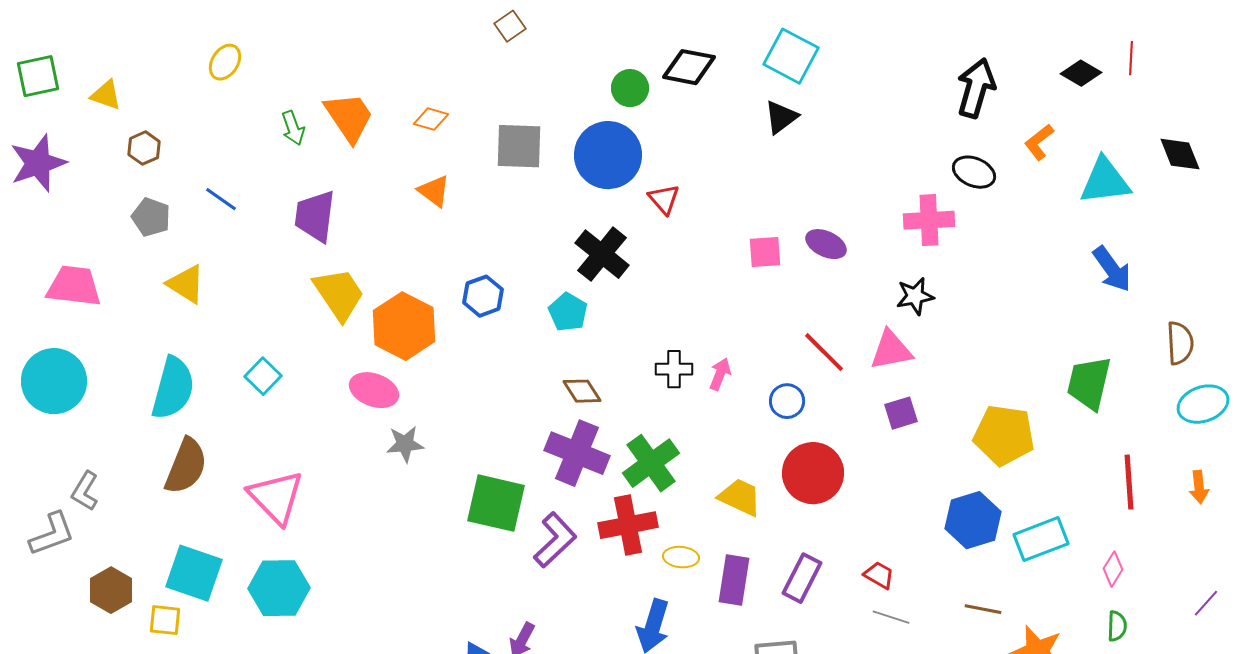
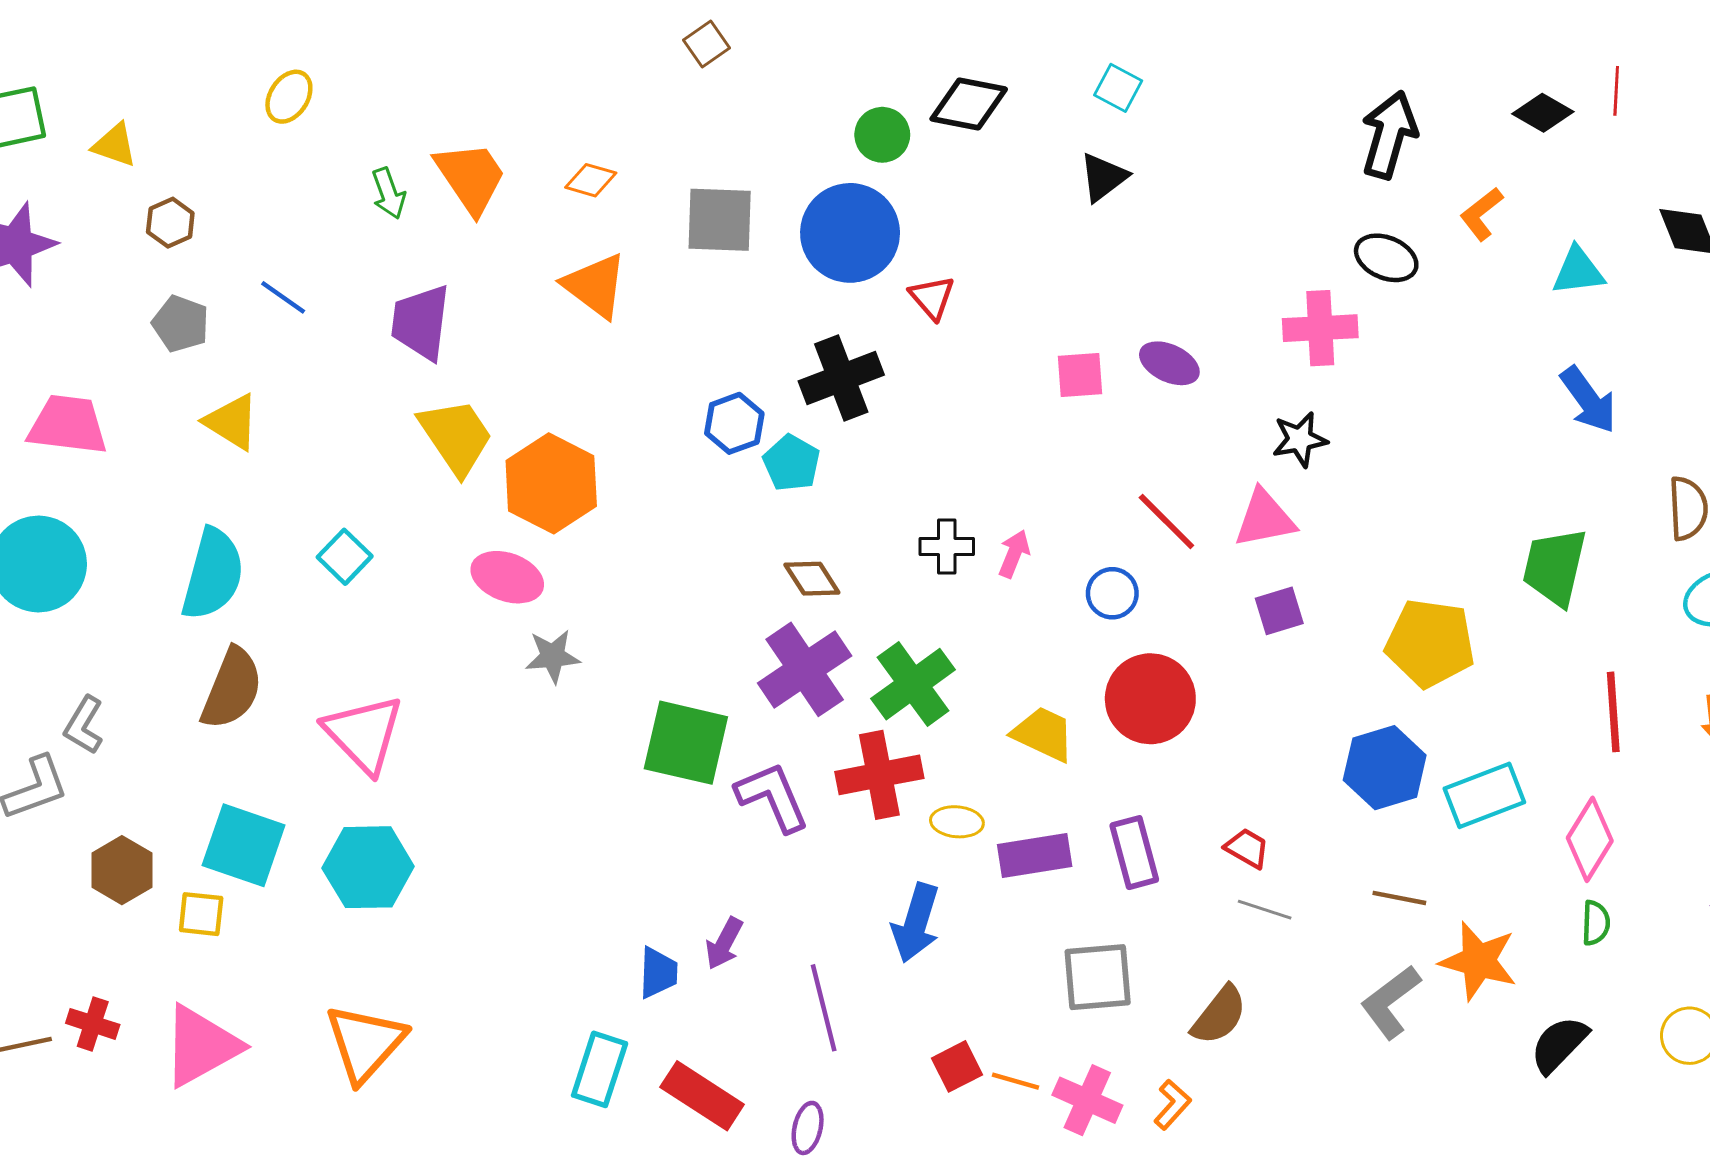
cyan square: (791, 56) -> (1118, 88), size x0.6
cyan triangle: (1105, 181) -> (1578, 271), size x0.7
orange triangle: (434, 191) -> (595, 286), size x1.4
black cross: (602, 254) -> (841, 378), turned 30
blue hexagon: (483, 296) -> (734, 423), moved
purple cross: (577, 453) -> (805, 669), turned 34
purple L-shape: (555, 540) -> (772, 797), turned -70
pink diamond: (1113, 569) -> (1590, 839), size x1.6
purple rectangle: (802, 578) -> (1134, 853), turned -42
purple rectangle: (734, 580) -> (1035, 855), turned 72

